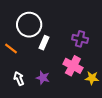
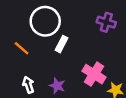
purple cross: (80, 39) -> (106, 22), moved

